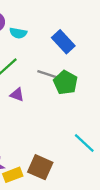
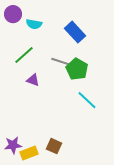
cyan line: (84, 143) -> (87, 100), moved
brown square: (40, 167) -> (54, 146), size x0.7

